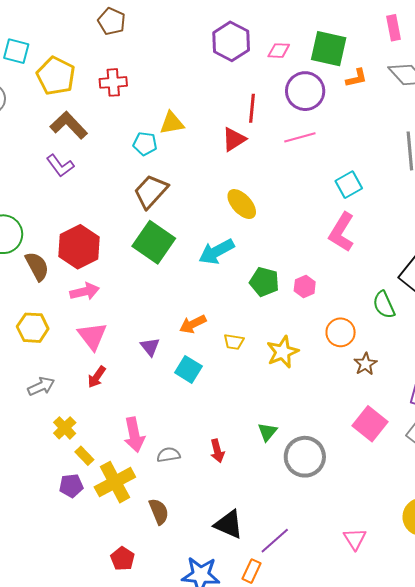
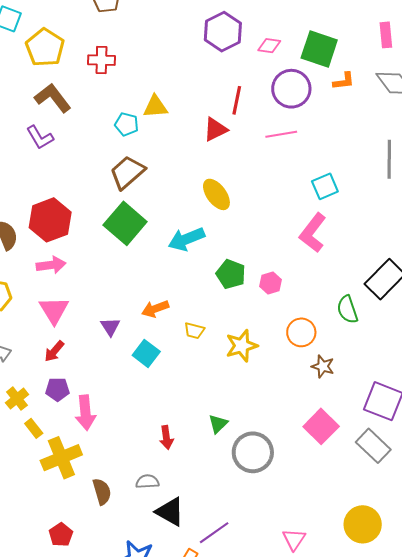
brown star: (365, 364) -> (323, 366), turned -30
gray semicircle: (168, 455) -> (147, 482), moved
purple pentagon: (71, 486) -> (57, 389), moved

